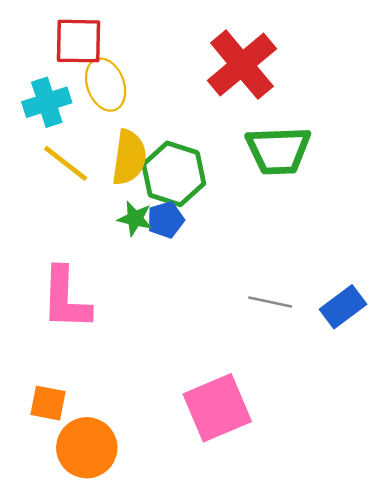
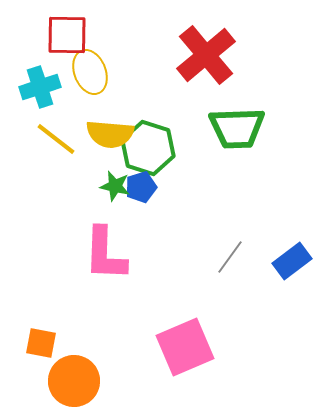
yellow semicircle: (129, 157) -> (110, 134), turned 87
pink L-shape: (66, 298) -> (105, 254), moved
gray line: (270, 302) -> (230, 257), turned -66

